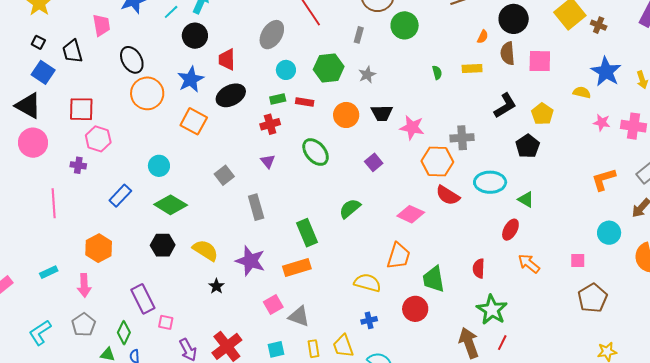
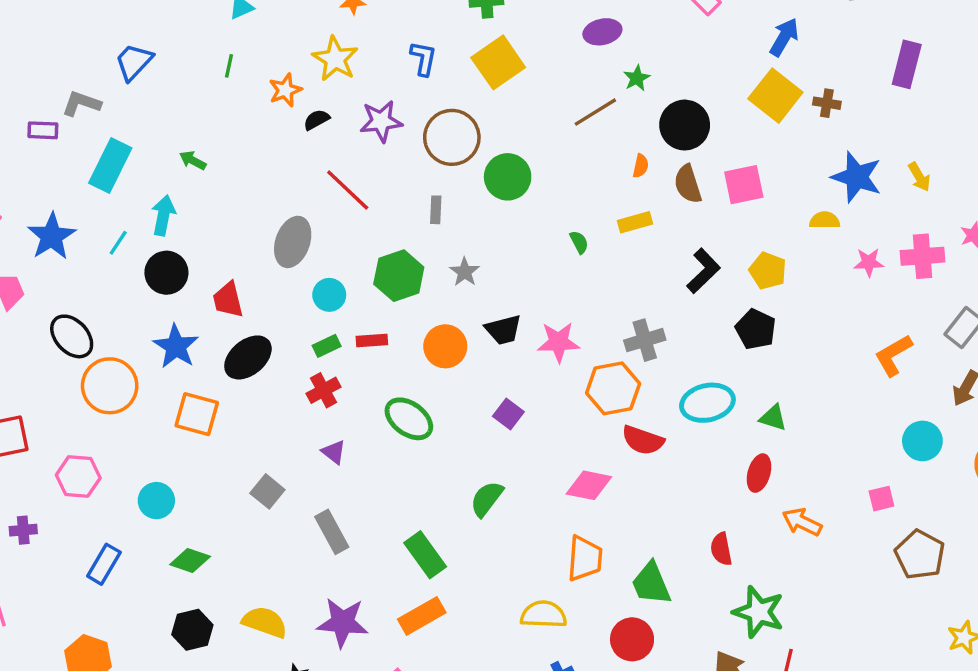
pink hexagon: (98, 139) -> (78, 476), moved
green diamond: (171, 205) -> (190, 560), size x0.7

